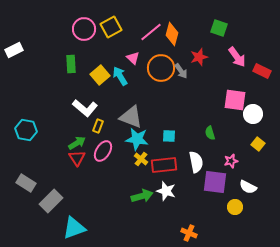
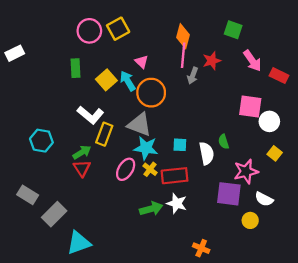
pink line: (151, 32) -> (183, 55), moved, turned -45
orange circle: (161, 68) -> (151, 93), moved
gray arrow: (181, 71) -> (193, 76), turned 56
yellow rectangle: (98, 126) -> (104, 134), size x1.5
cyan hexagon: (26, 130) -> (41, 141), moved
pink ellipse: (103, 151) -> (126, 169), moved
pink star: (231, 161) -> (246, 171), size x1.6
white semicircle: (196, 162) -> (207, 153), moved

